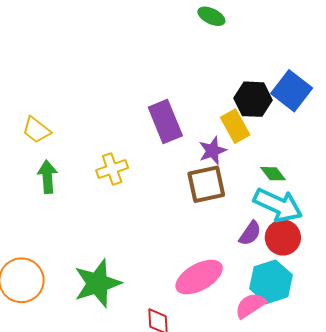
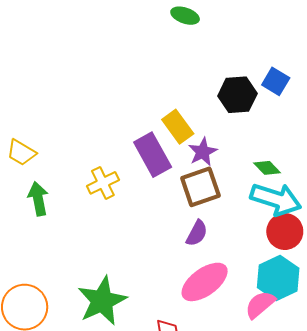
blue square: (292, 91) -> (276, 81), size x0.7
purple rectangle: (165, 121) -> (153, 155), moved
yellow rectangle: (235, 126) -> (178, 127), moved
purple semicircle: (250, 233) -> (197, 233), moved

